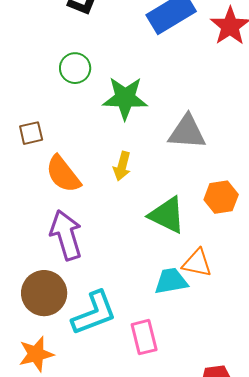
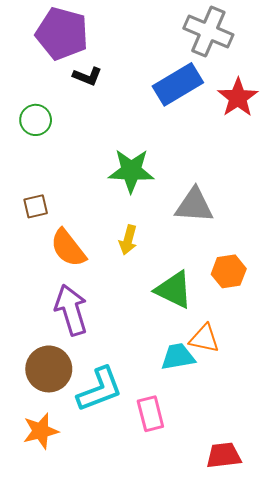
green circle: (75, 68) -> (36, 120), moved

